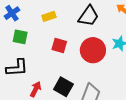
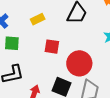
red circle: (93, 50) -> (79, 63), moved

